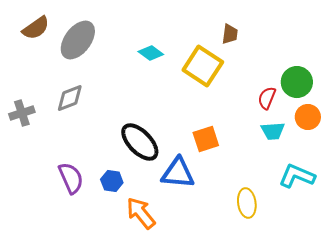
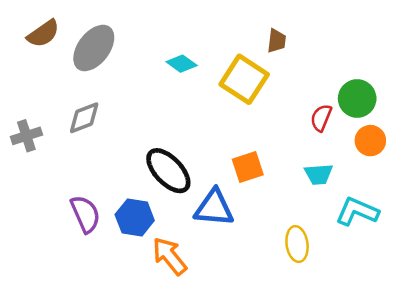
cyan trapezoid: (273, 131) -> (319, 174), moved
blue hexagon: (112, 181) -> (135, 218), size x1.4

